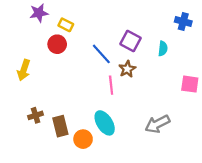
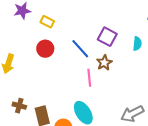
red circle: (57, 44) -> (45, 49), moved
brown cross: (36, 115) -> (19, 106), turned 32

